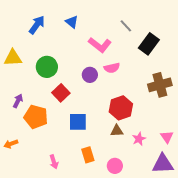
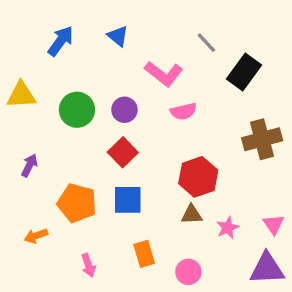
purple circle: (90, 75) -> (124, 110), moved
red square: (61, 93) -> (123, 152), moved
orange pentagon: (36, 117) -> (77, 203), moved
orange arrow: (11, 144) -> (36, 236), moved

